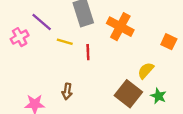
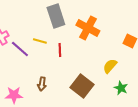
purple line: (42, 22) -> (20, 49), moved
brown square: (128, 94) -> (82, 86), moved

